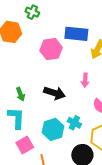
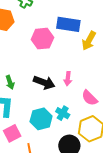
pink arrow: (85, 80) -> (68, 79), moved

